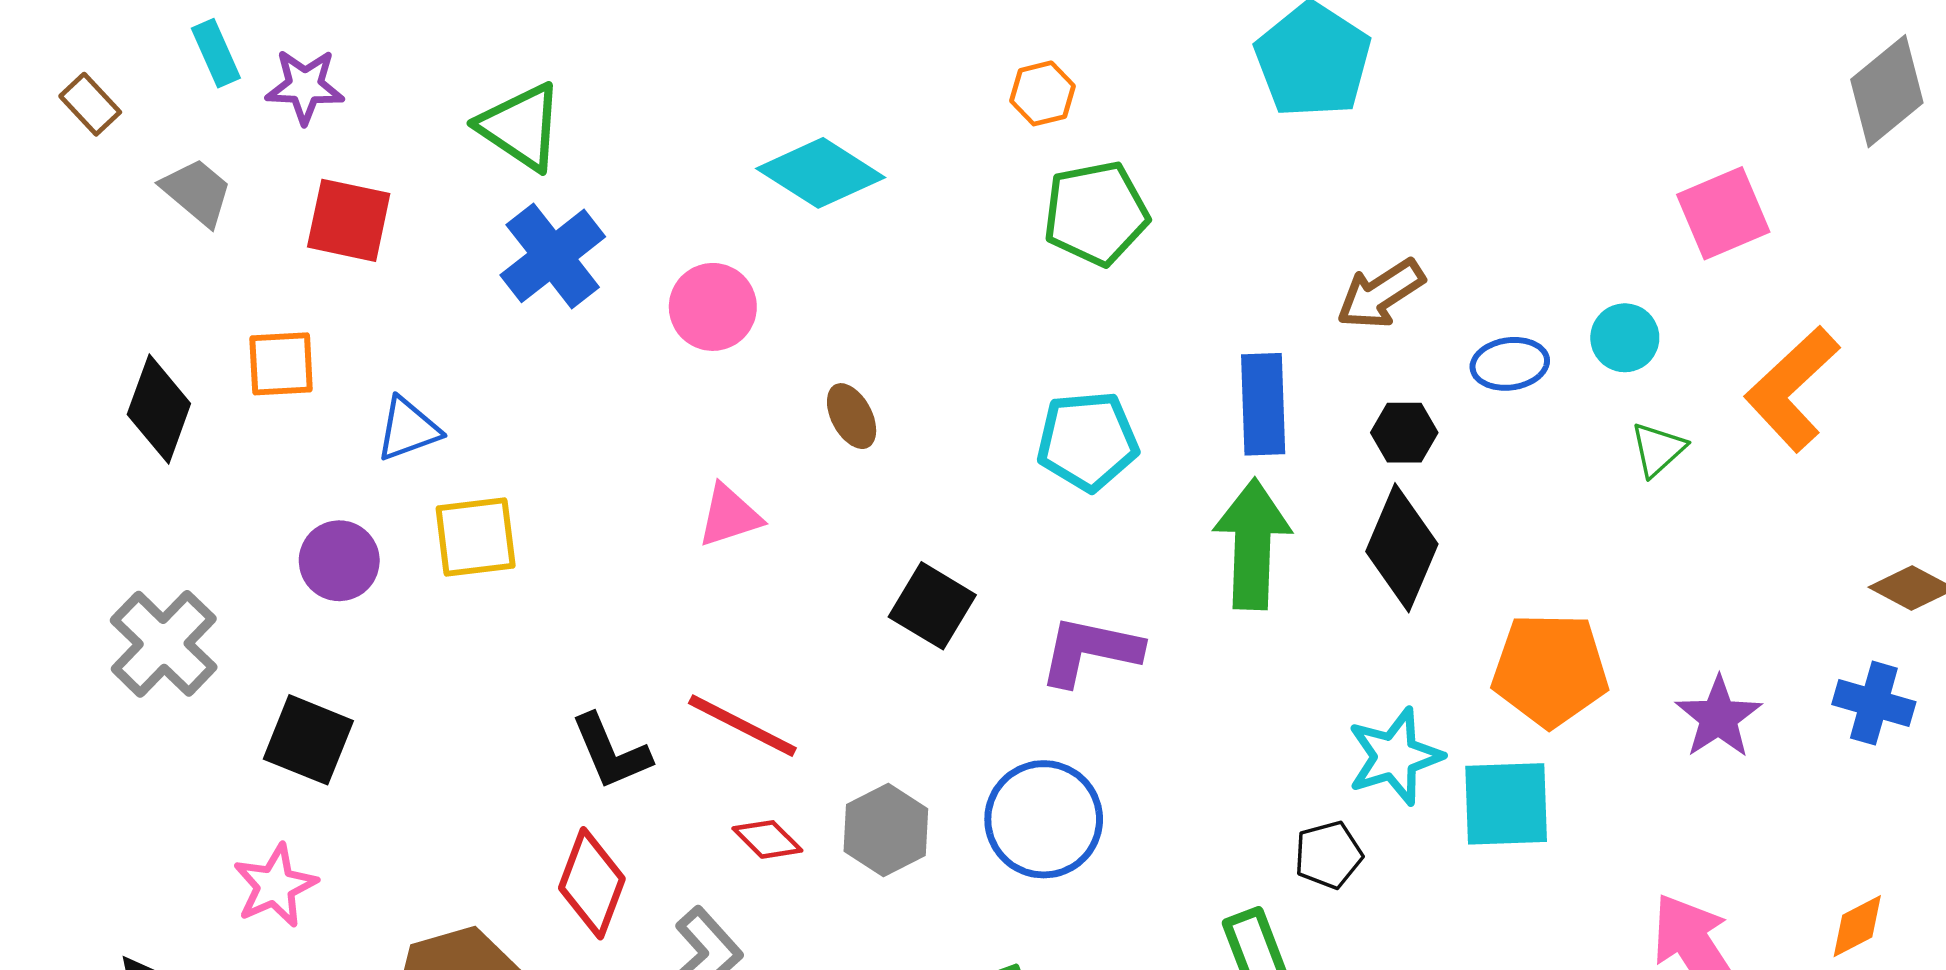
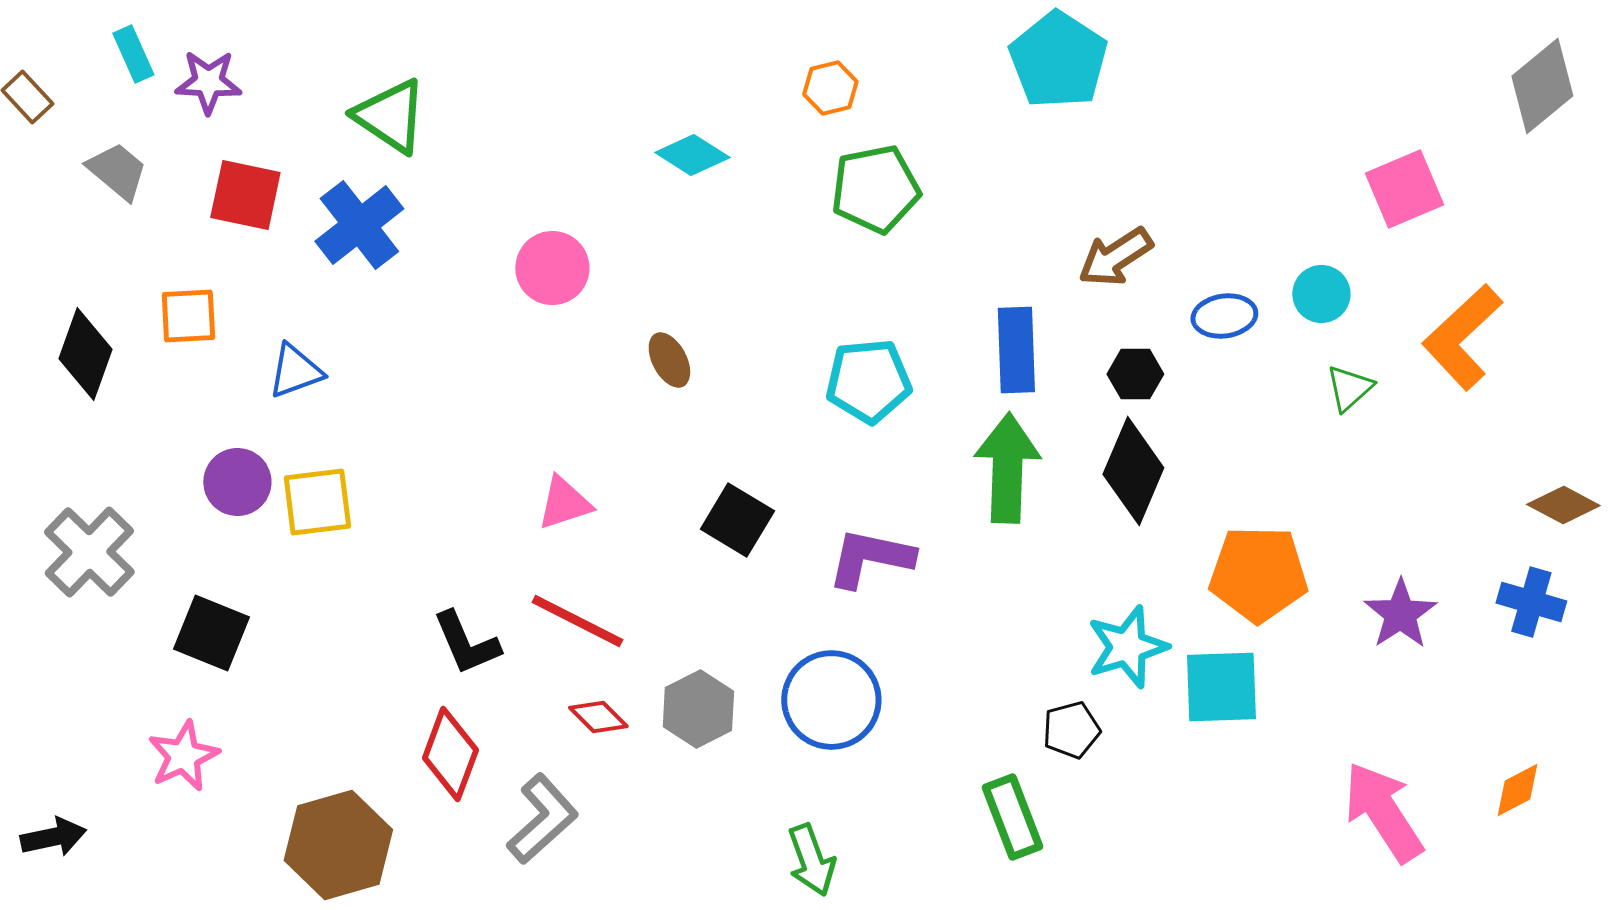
cyan diamond: (821, 173) -> (692, 155), moved, size x0.7
blue cross: (553, 256) -> (359, 225), moved
pink triangle: (729, 516) -> (564, 503), moved
yellow square: (476, 537) -> (317, 502), moved

